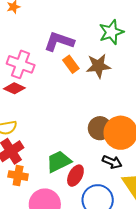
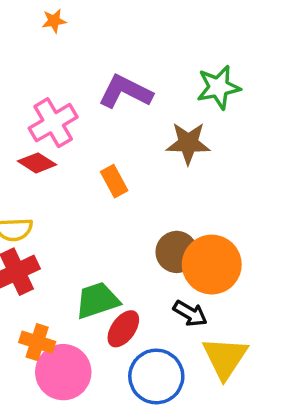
pink cross: (21, 64) -> (53, 123), turned 32
orange rectangle: (71, 64) -> (114, 181), moved
orange cross: (18, 176) -> (37, 342), moved

